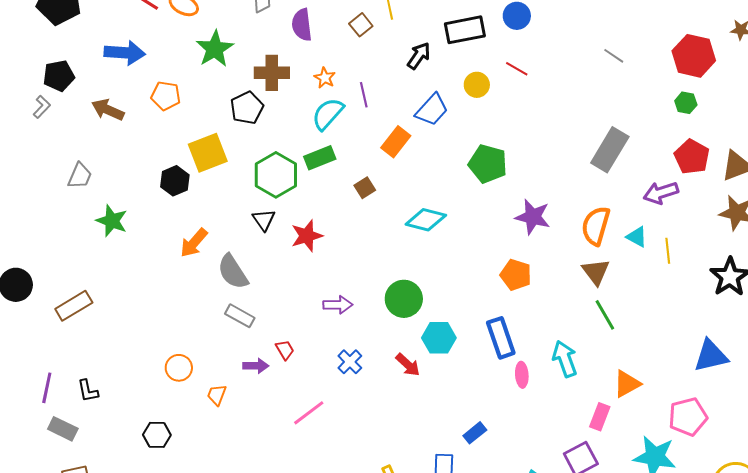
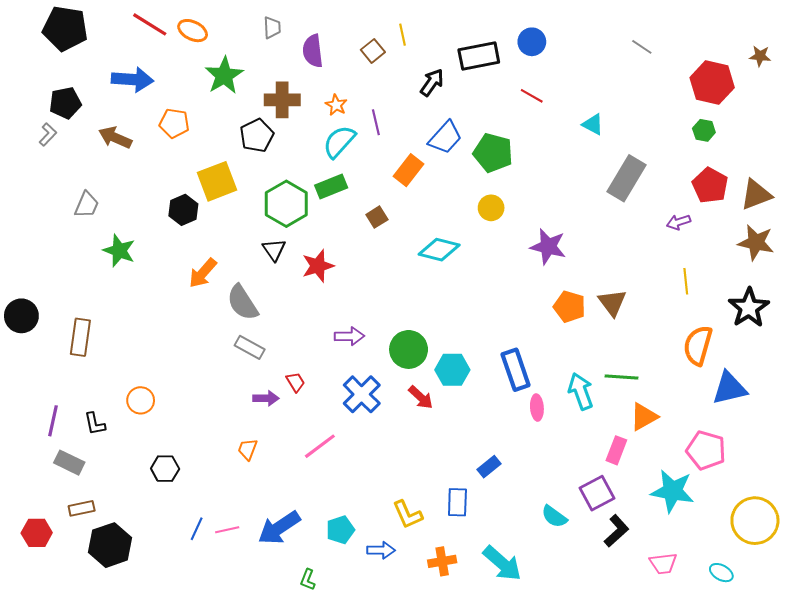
gray line: (614, 56) -> (642, 47), moved
yellow circle: (477, 85) -> (491, 208), moved
green pentagon: (488, 164) -> (493, 153), moved
purple arrow: (661, 193) -> (679, 222), size x0.7
orange semicircle: (596, 226) -> (698, 345), moved
cyan triangle: (637, 237) -> (593, 124), moved
orange pentagon: (516, 275) -> (570, 307), moved
green circle: (404, 299) -> (409, 349), moved
brown rectangle: (74, 306) -> (80, 337), turned -51
green line: (605, 315) -> (621, 377), moved, turned -56
blue cross: (350, 362) -> (362, 394), size x1.5
orange circle: (179, 368) -> (141, 400), moved
orange trapezoid: (217, 395) -> (248, 449), moved
pink pentagon: (688, 417) -> (706, 450), turned 30

